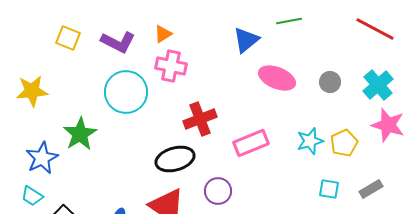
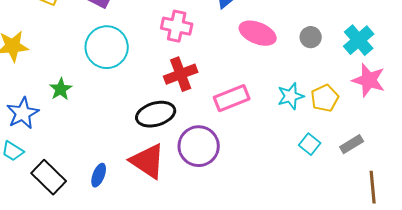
pink cross: (171, 66) -> (177, 26), moved
green star: (80, 134) -> (61, 89), size x0.7
cyan square: (329, 189) -> (310, 144), turned 30
purple circle: (218, 191) -> (199, 146), size x1.5

